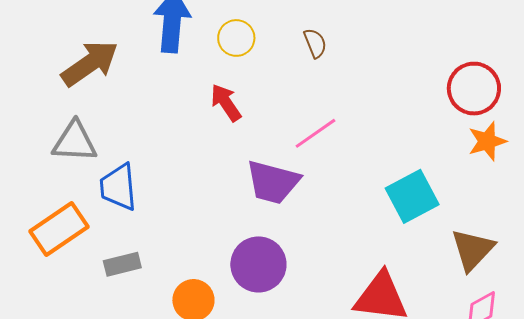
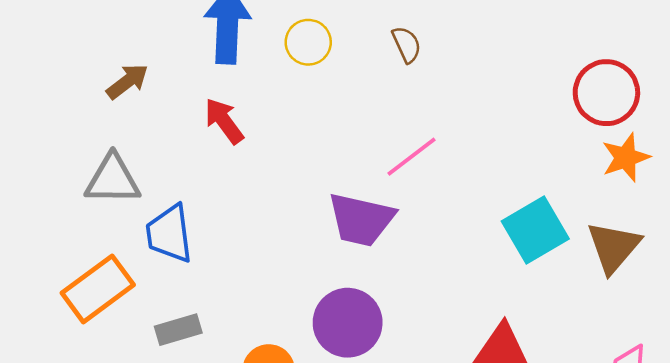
brown arrow: (90, 63) -> (127, 81), size x0.6
red arrow: (226, 103) -> (224, 121), moved
brown triangle: (473, 250) -> (614, 247), moved

